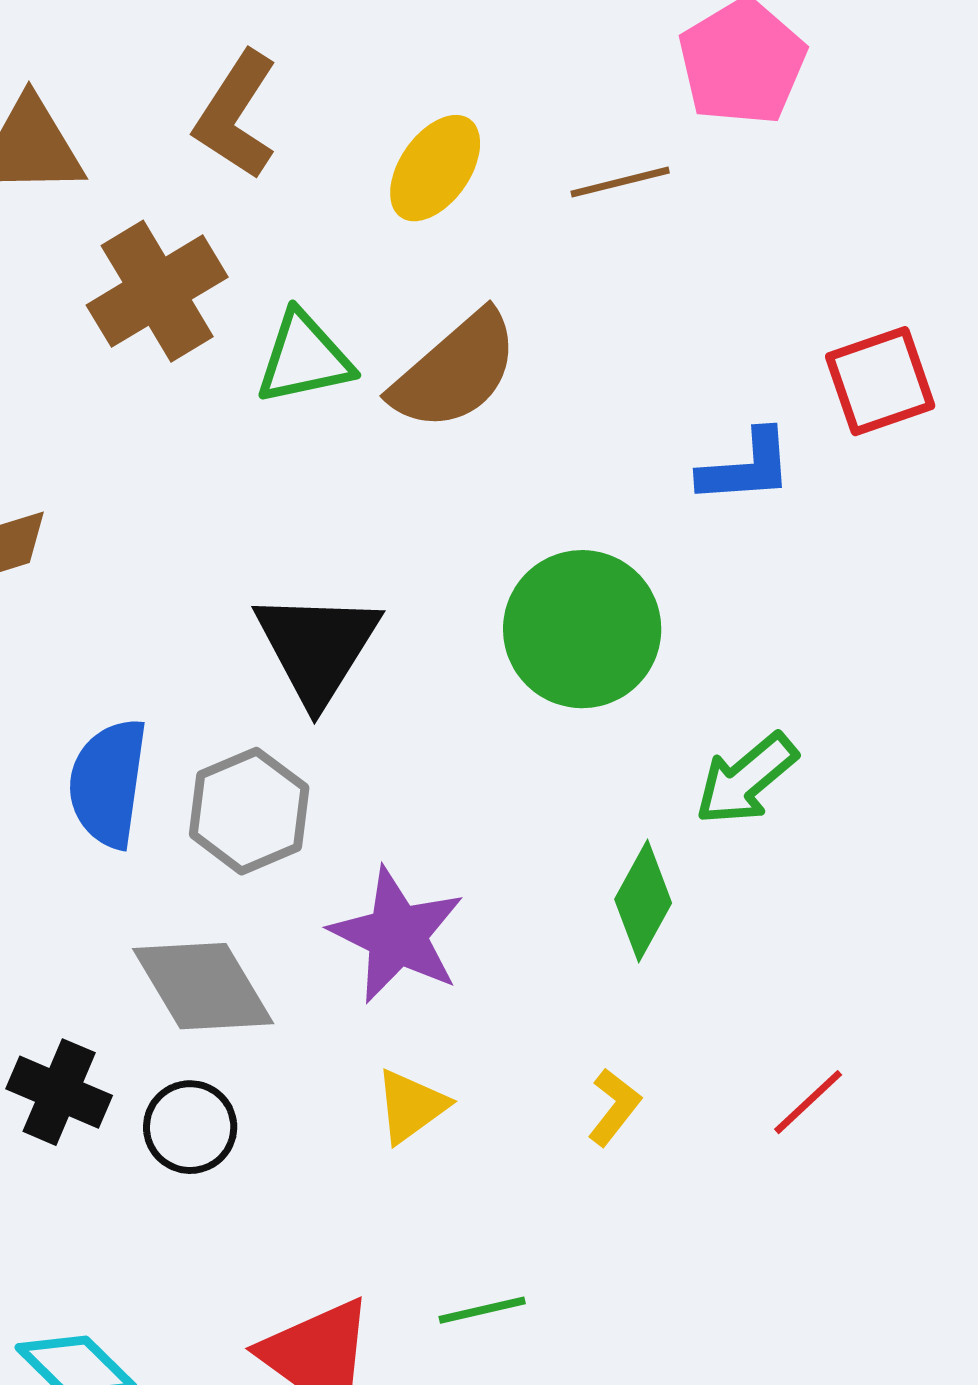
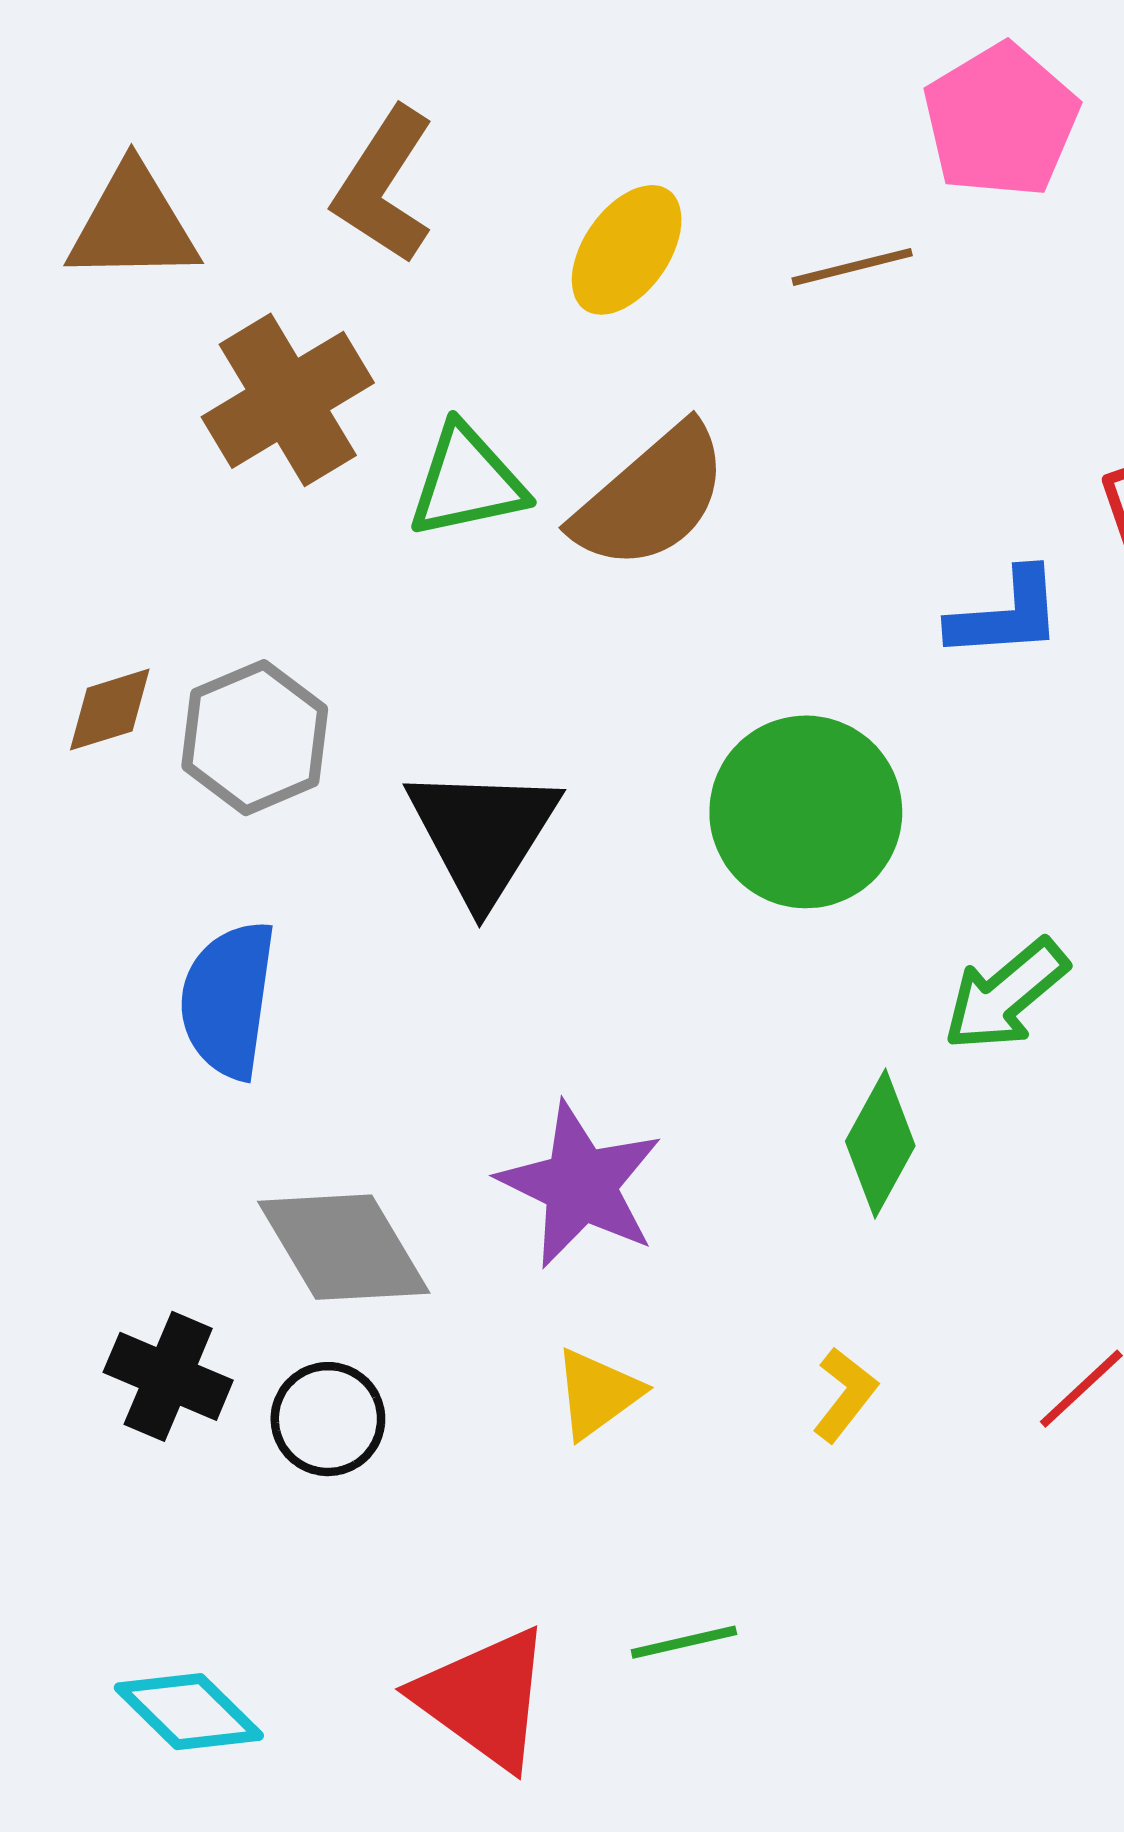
gray hexagon: (249, 811) -> (255, 738), moved

